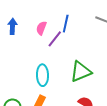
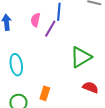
cyan ellipse: (42, 75) -> (16, 65), moved

